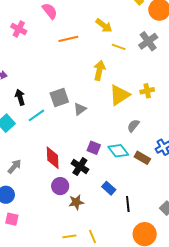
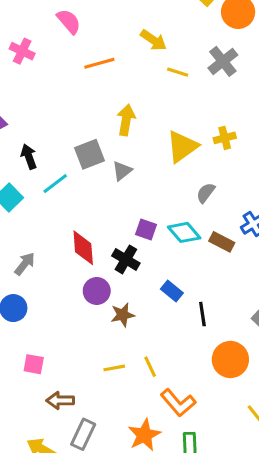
yellow arrow: (99, 70) -> (126, 120), moved
pink square: (12, 219) -> (34, 364), moved

